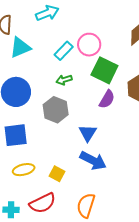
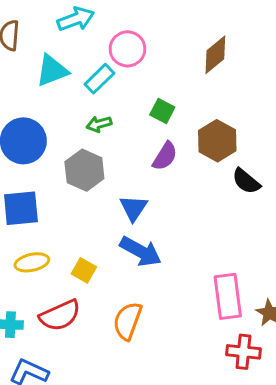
pink circle: (89, 45) -> (127, 49), moved
cyan triangle: (20, 47) -> (52, 70), moved
green square: (104, 70) -> (162, 111), size x0.6

